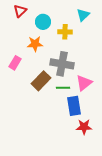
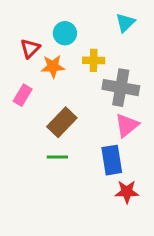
red triangle: (20, 11) -> (30, 48), moved
yellow cross: (65, 32) -> (94, 60), moved
gray cross: (62, 64) -> (121, 88), moved
green line: (63, 88) -> (57, 157), moved

